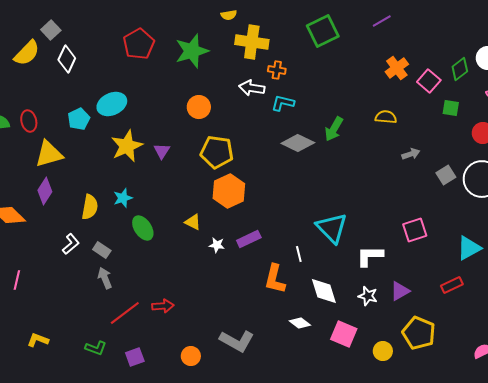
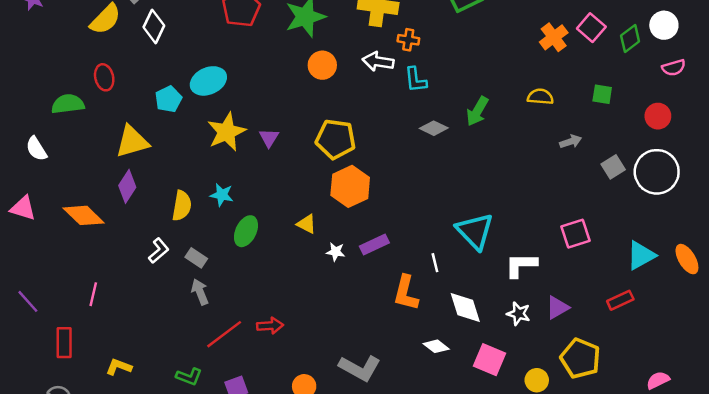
pink square: (429, 81) -> (591, 28), moved
cyan L-shape: (283, 103) -> (416, 80), turned -110
orange circle: (199, 107) -> (322, 65), moved
green square: (451, 108) -> (602, 94), moved
red ellipse: (29, 121) -> (104, 77), moved
gray diamond: (298, 143) -> (434, 128), size x0.7
cyan star: (123, 198) -> (222, 195), turned 30
green ellipse: (143, 228) -> (246, 231), turned 60

